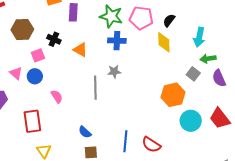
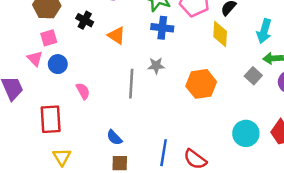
pink square: (38, 55) -> (49, 38), moved
orange hexagon: (173, 95) -> (201, 84), moved

